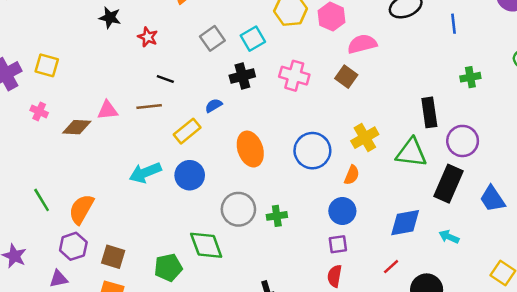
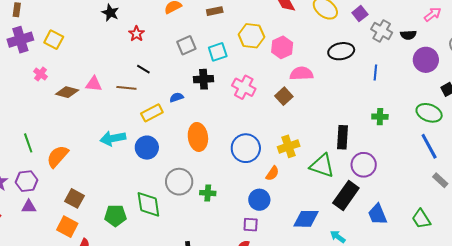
purple hexagon: (73, 246) -> (27, 181), moved

